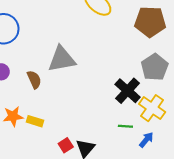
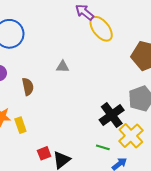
gray triangle: (62, 59) -> (63, 67), moved, size x0.5
yellow rectangle: (35, 121) -> (20, 125), turned 42

